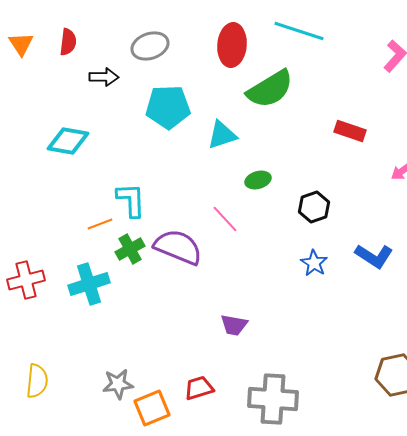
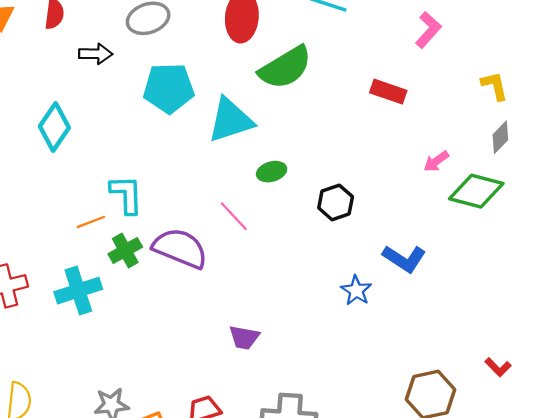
red rectangle: (350, 131) -> (388, 92), moved
cyan triangle: (222, 135) -> (230, 120), size x1.4
cyan diamond: (68, 141) -> (54, 127), turned -66
blue star: (314, 263) -> (356, 291), moved

